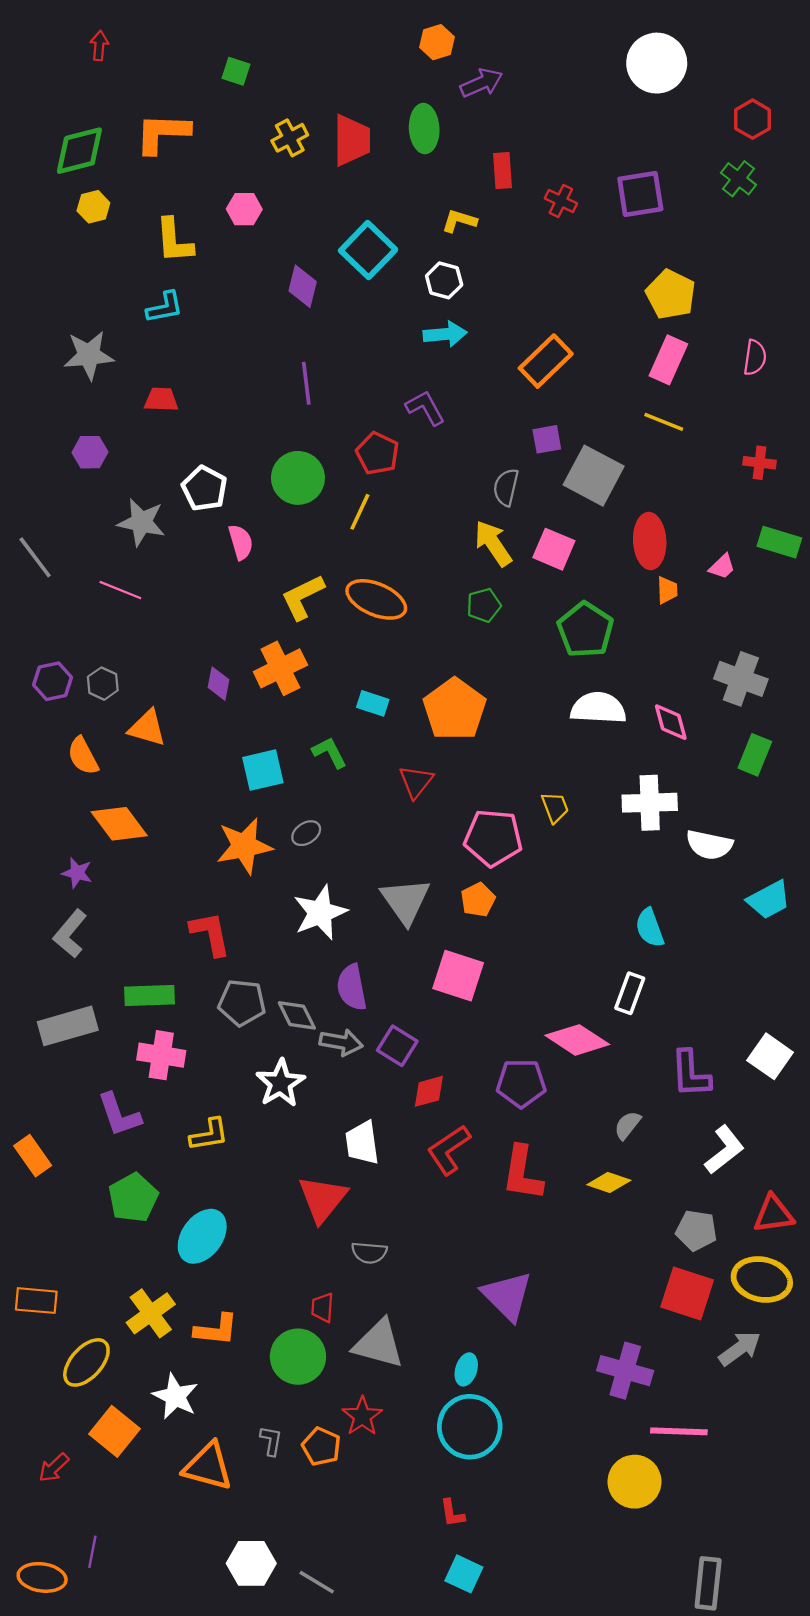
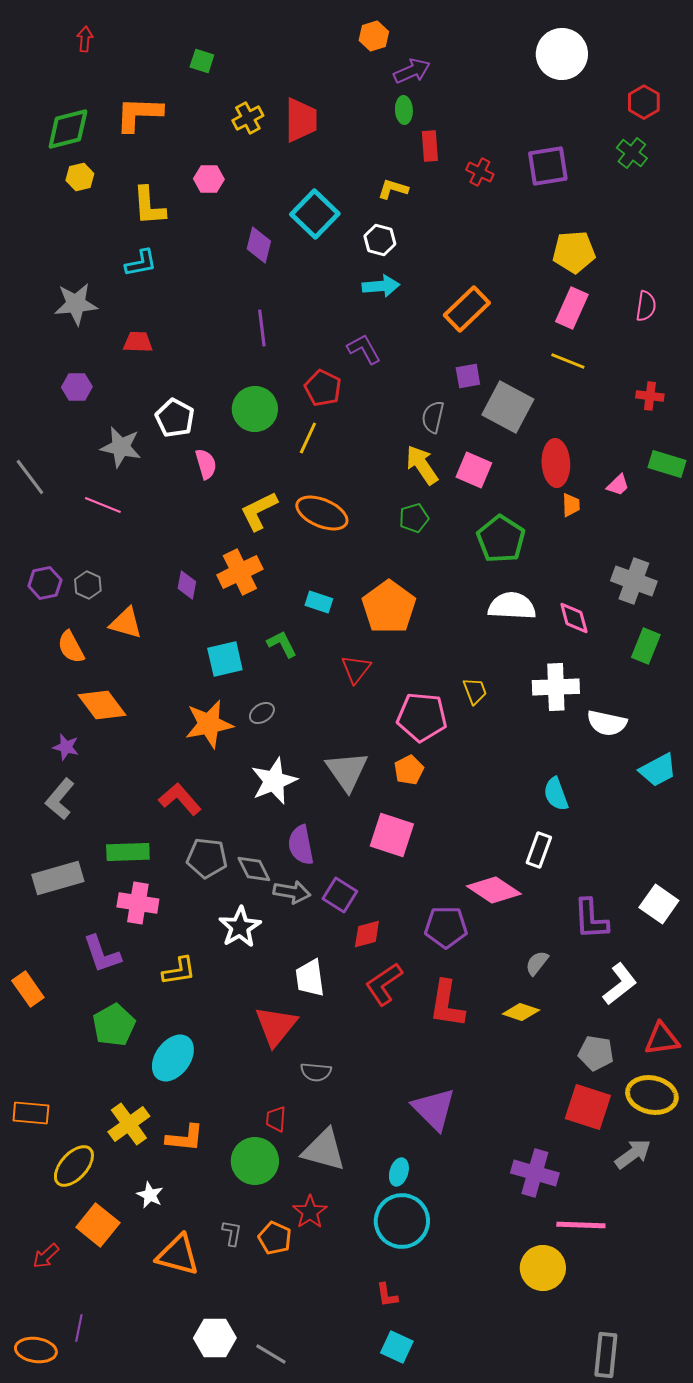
green ellipse: (424, 129) -> (404, 110), moved, size x0.7
yellow pentagon: (671, 294) -> (574, 252), turned -30
red L-shape: (210, 934) -> (180, 799), turned -30
white star: (175, 1396) -> (150, 1195), size x0.7

